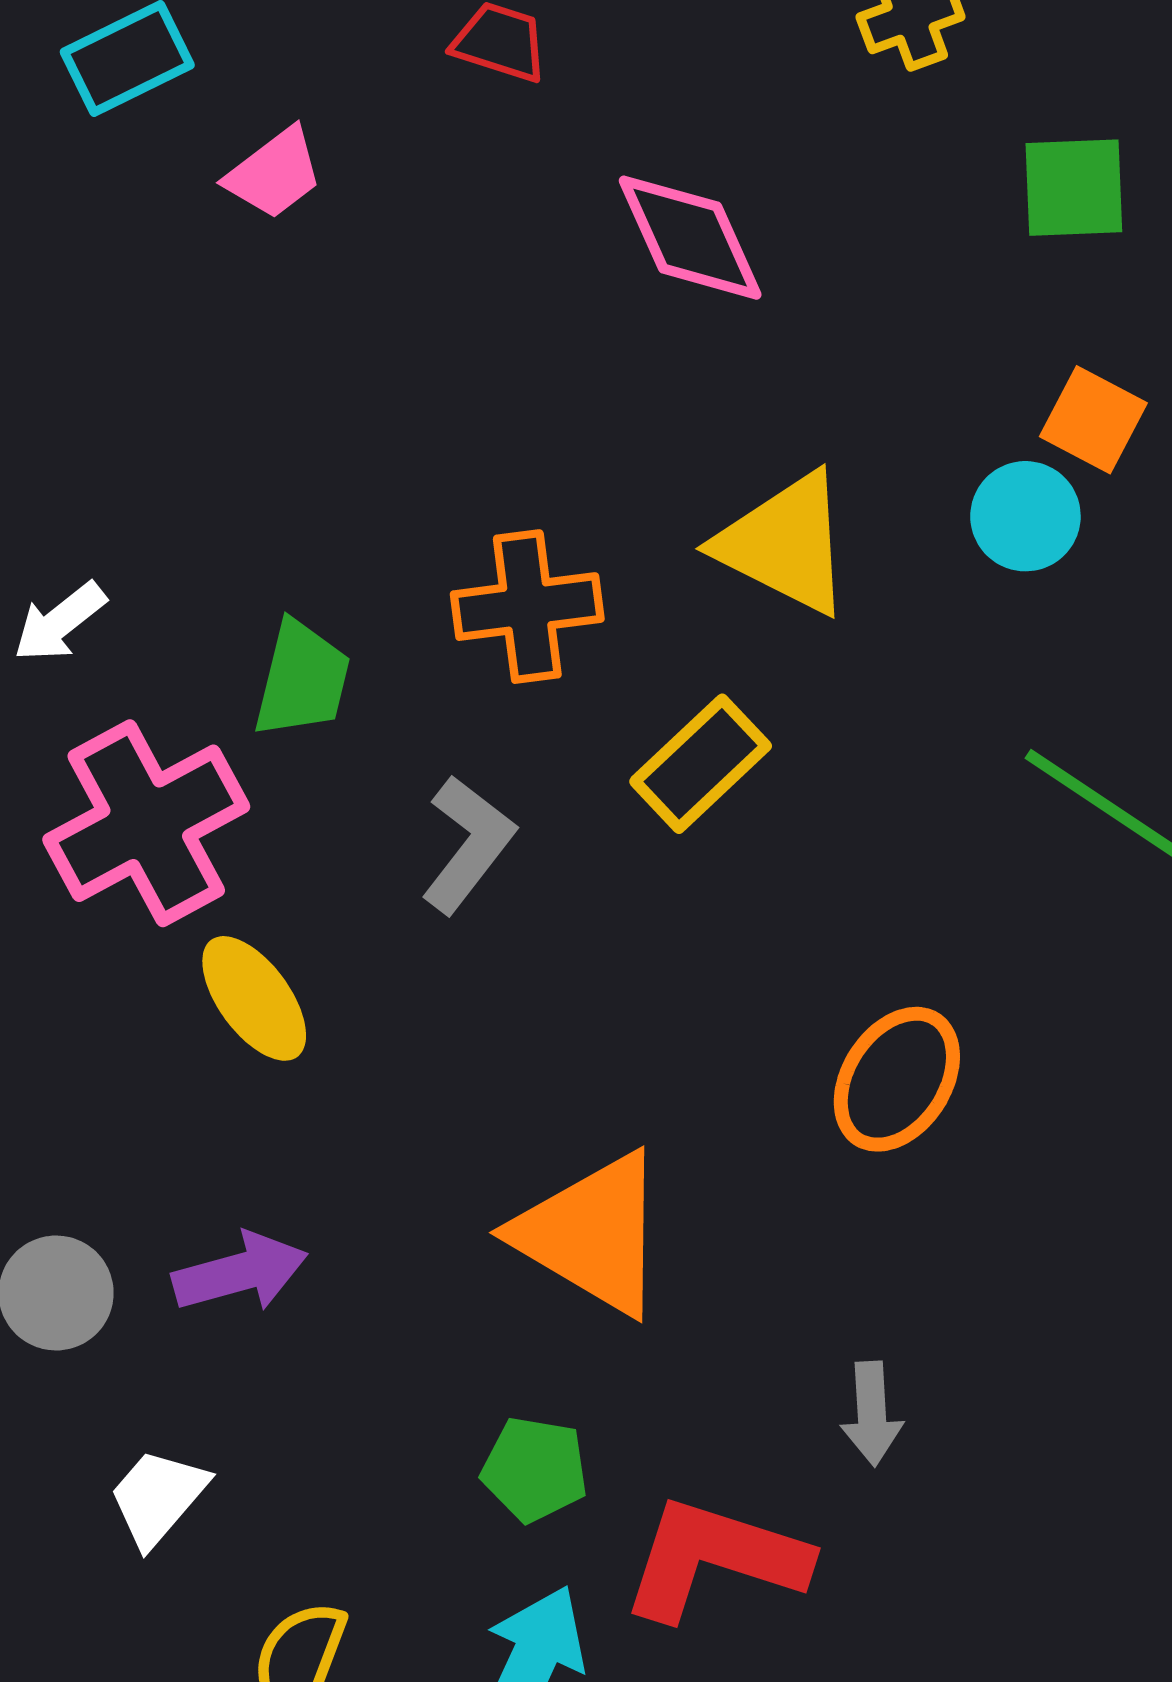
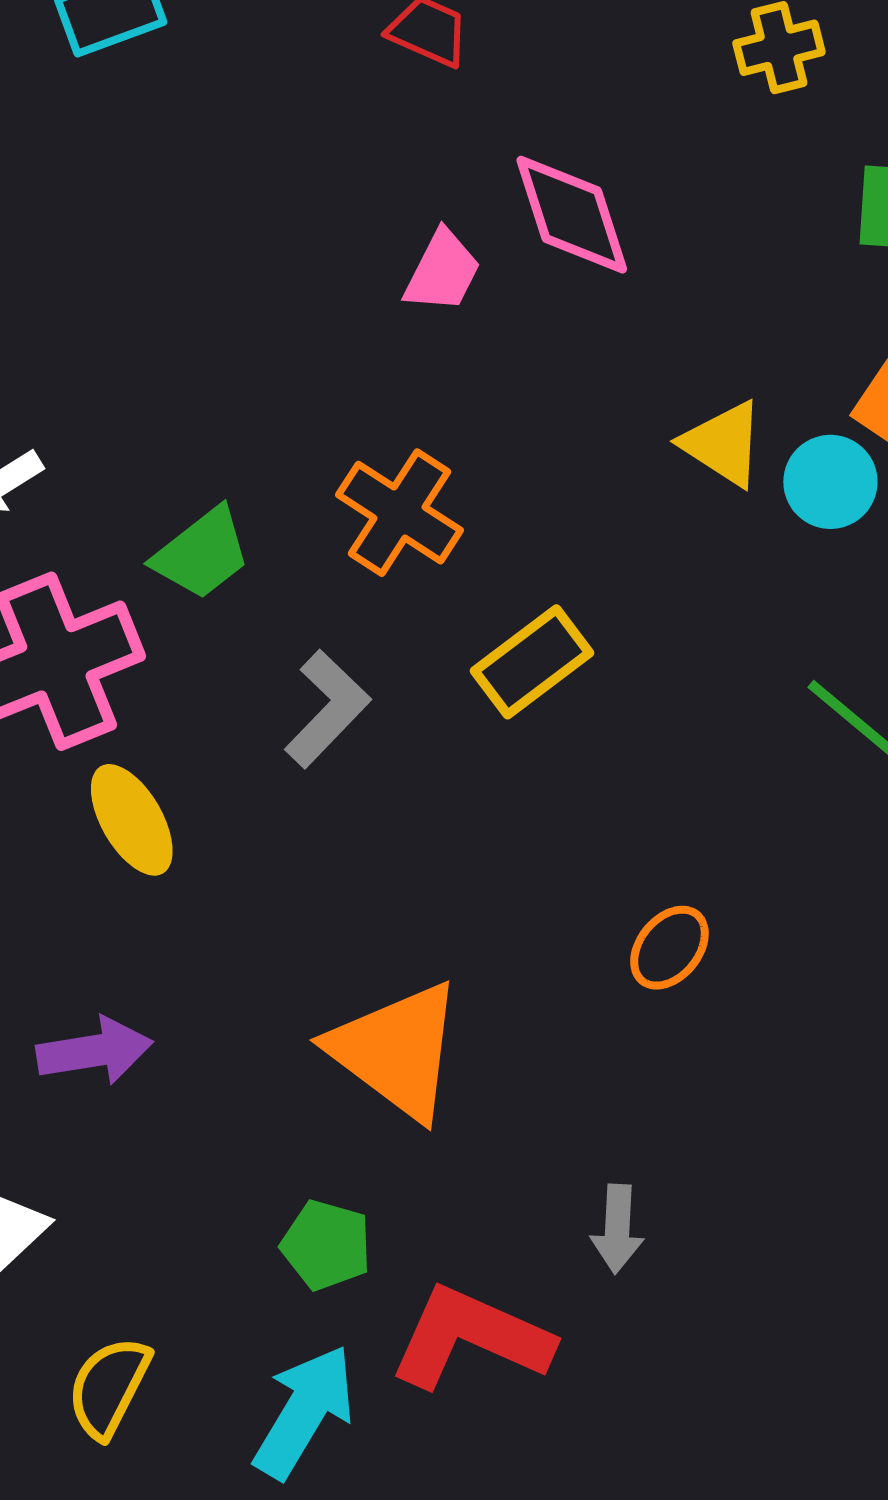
pink trapezoid: (274, 173) -> (442, 271), moved, turned -32
yellow triangle: (785, 544) -> (723, 444), moved, size x0.7
orange cross: (527, 607) -> (400, 513), turned 34
green trapezoid: (302, 679) -> (202, 554), turned 32
orange ellipse: (897, 1079) -> (669, 948), size x0.7

